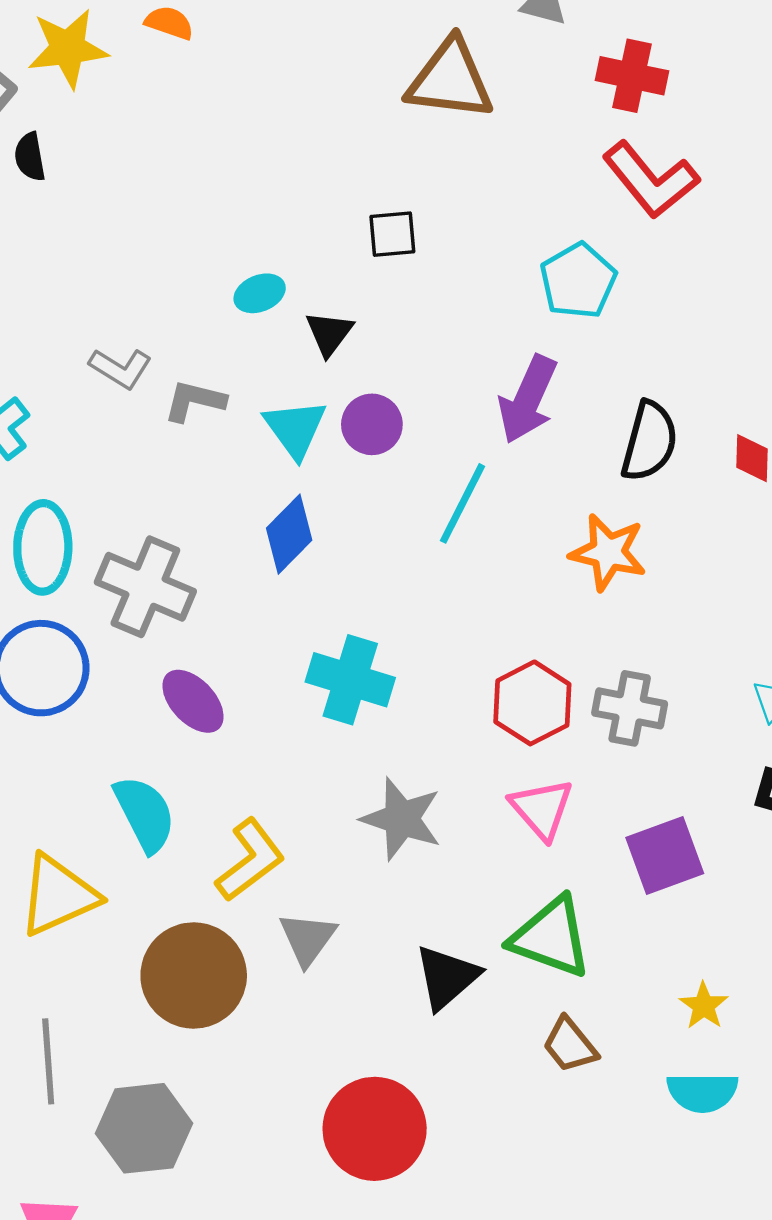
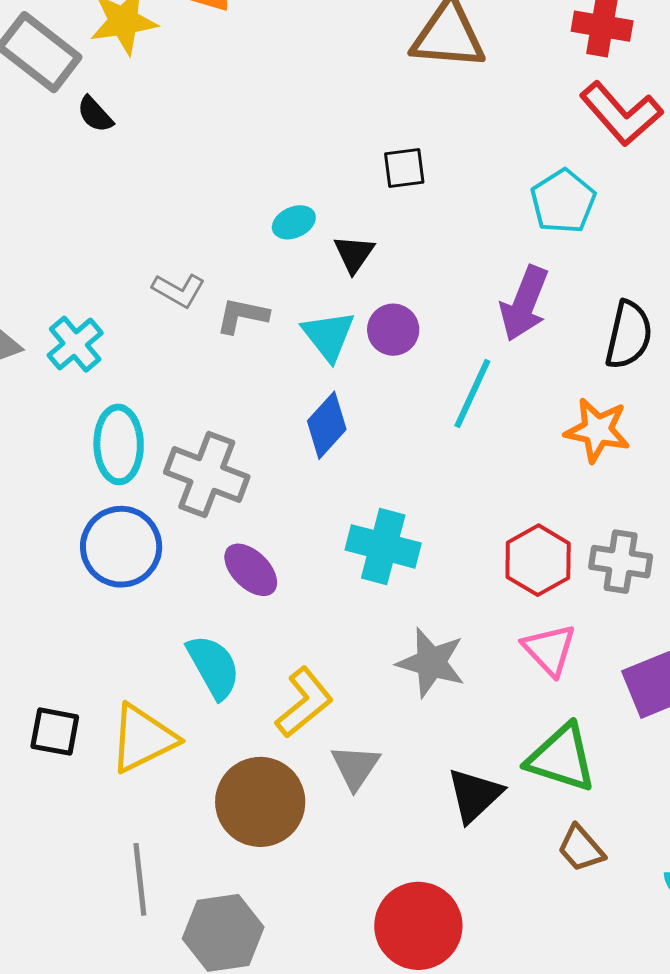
black semicircle: (30, 157) -> (95, 114), turned -30

